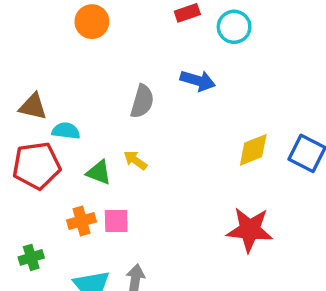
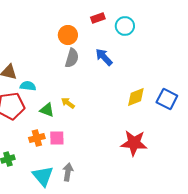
orange circle: (92, 22) -> (68, 35), moved
blue arrow: (198, 81) -> (104, 57), turned -150
gray semicircle: (142, 101) -> (72, 58), moved

